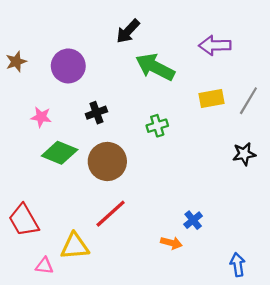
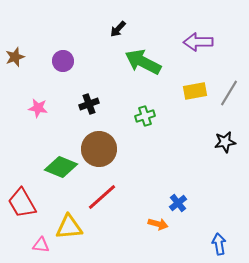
black arrow: (128, 31) -> (118, 29), size x0.7
purple circle: (68, 66) -> (63, 61), size x0.7
green diamond: (60, 153) -> (61, 167), moved

